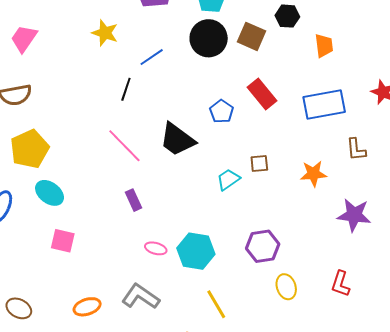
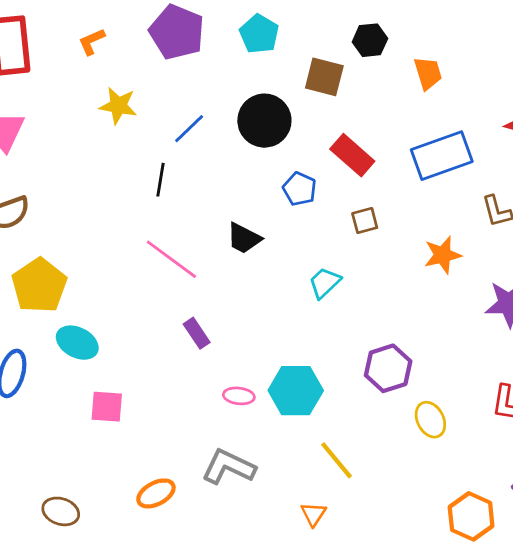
black circle: (209, 38) -> (264, 121), moved
black trapezoid: (177, 139) -> (244, 238), size x0.7
brown square: (259, 163) -> (365, 220), moved

